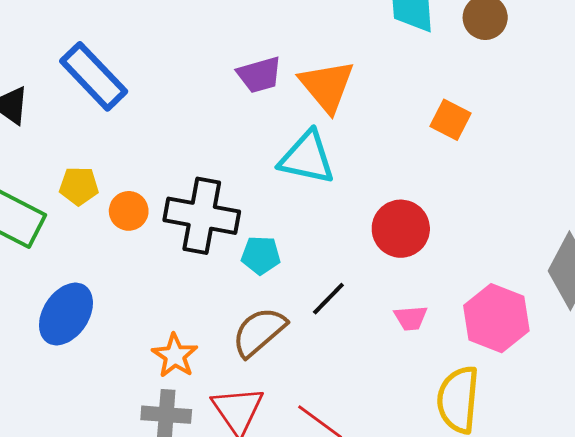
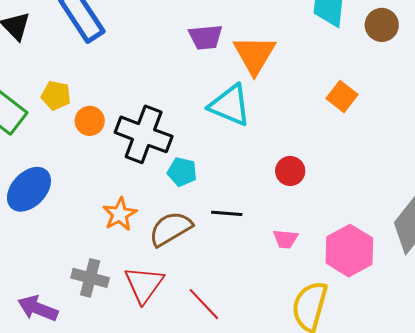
red circle: (401, 229) -> (290, 171), size x0.7
black line: (328, 299) -> (227, 213), turned 40
orange star: (175, 356) -> (120, 214), moved

